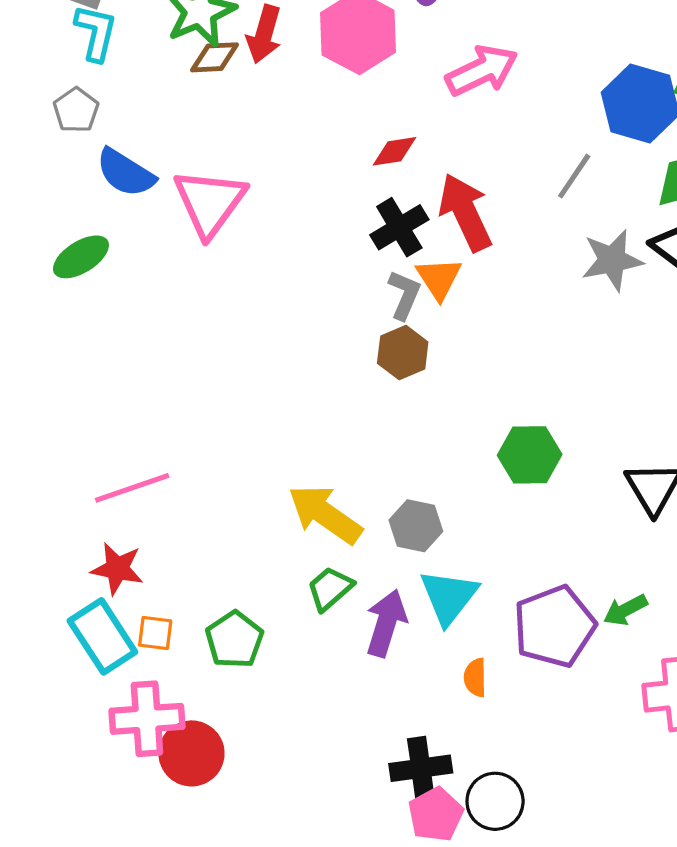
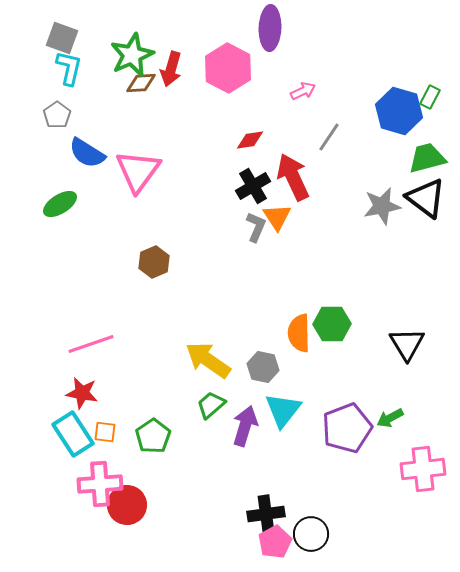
pink arrow: (482, 71) -> (303, 91), size x0.6
gray line: (574, 176) -> (329, 137), moved
brown hexagon: (403, 353) -> (154, 262), moved
orange semicircle: (475, 678) -> (299, 333), moved, size x1.6

